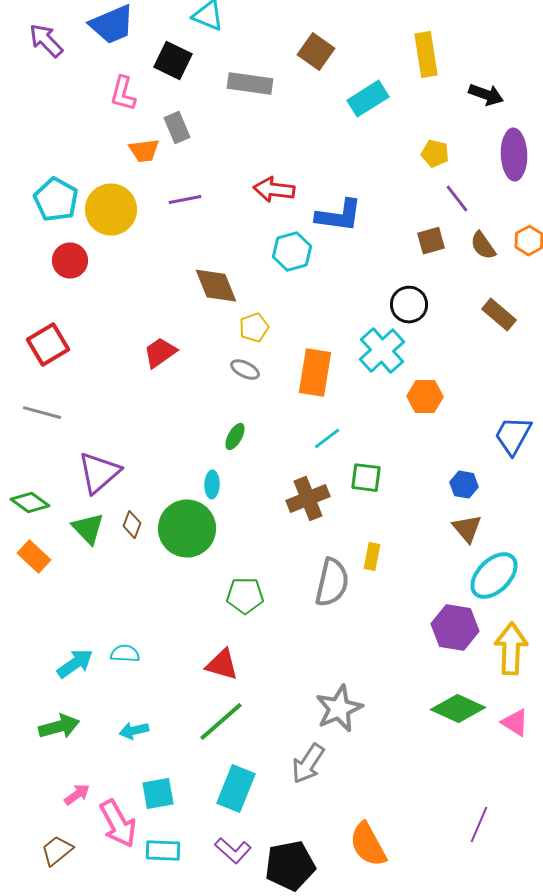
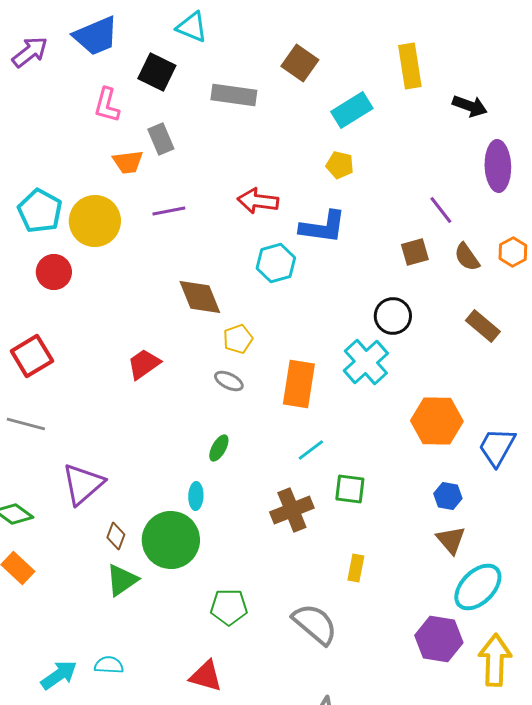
purple arrow: (46, 41) -> (30, 52), turned 96
yellow pentagon: (435, 154) -> (340, 165), moved
orange hexagon: (425, 397) -> (437, 421), moved, size x1.4
green triangle: (88, 529) -> (122, 580), moved, turned 39
gray semicircle: (332, 583) -> (315, 624), moved, turned -63

